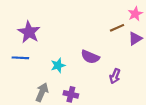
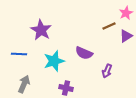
purple star: (29, 32) -> (41, 30), moved
cyan star: (58, 65) -> (54, 61), size x1.5
gray arrow: (42, 92) -> (24, 84), moved

